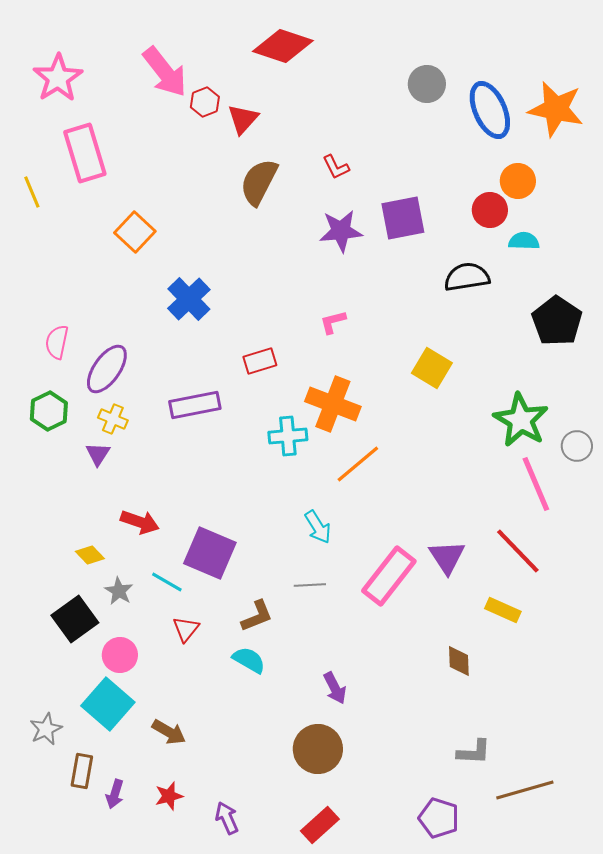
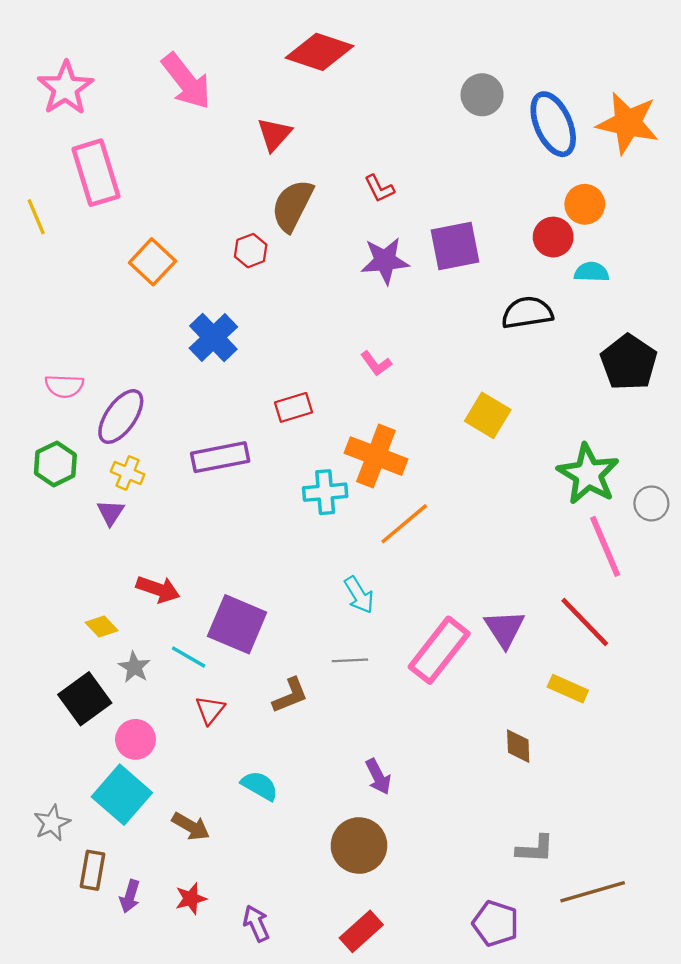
red hexagon: (205, 102) -> (251, 251), moved
pink L-shape: (333, 322) -> (376, 363), turned -112
pink semicircle: (57, 342) -> (64, 386), turned -100
cyan semicircle: (249, 660) -> (260, 786), moved

